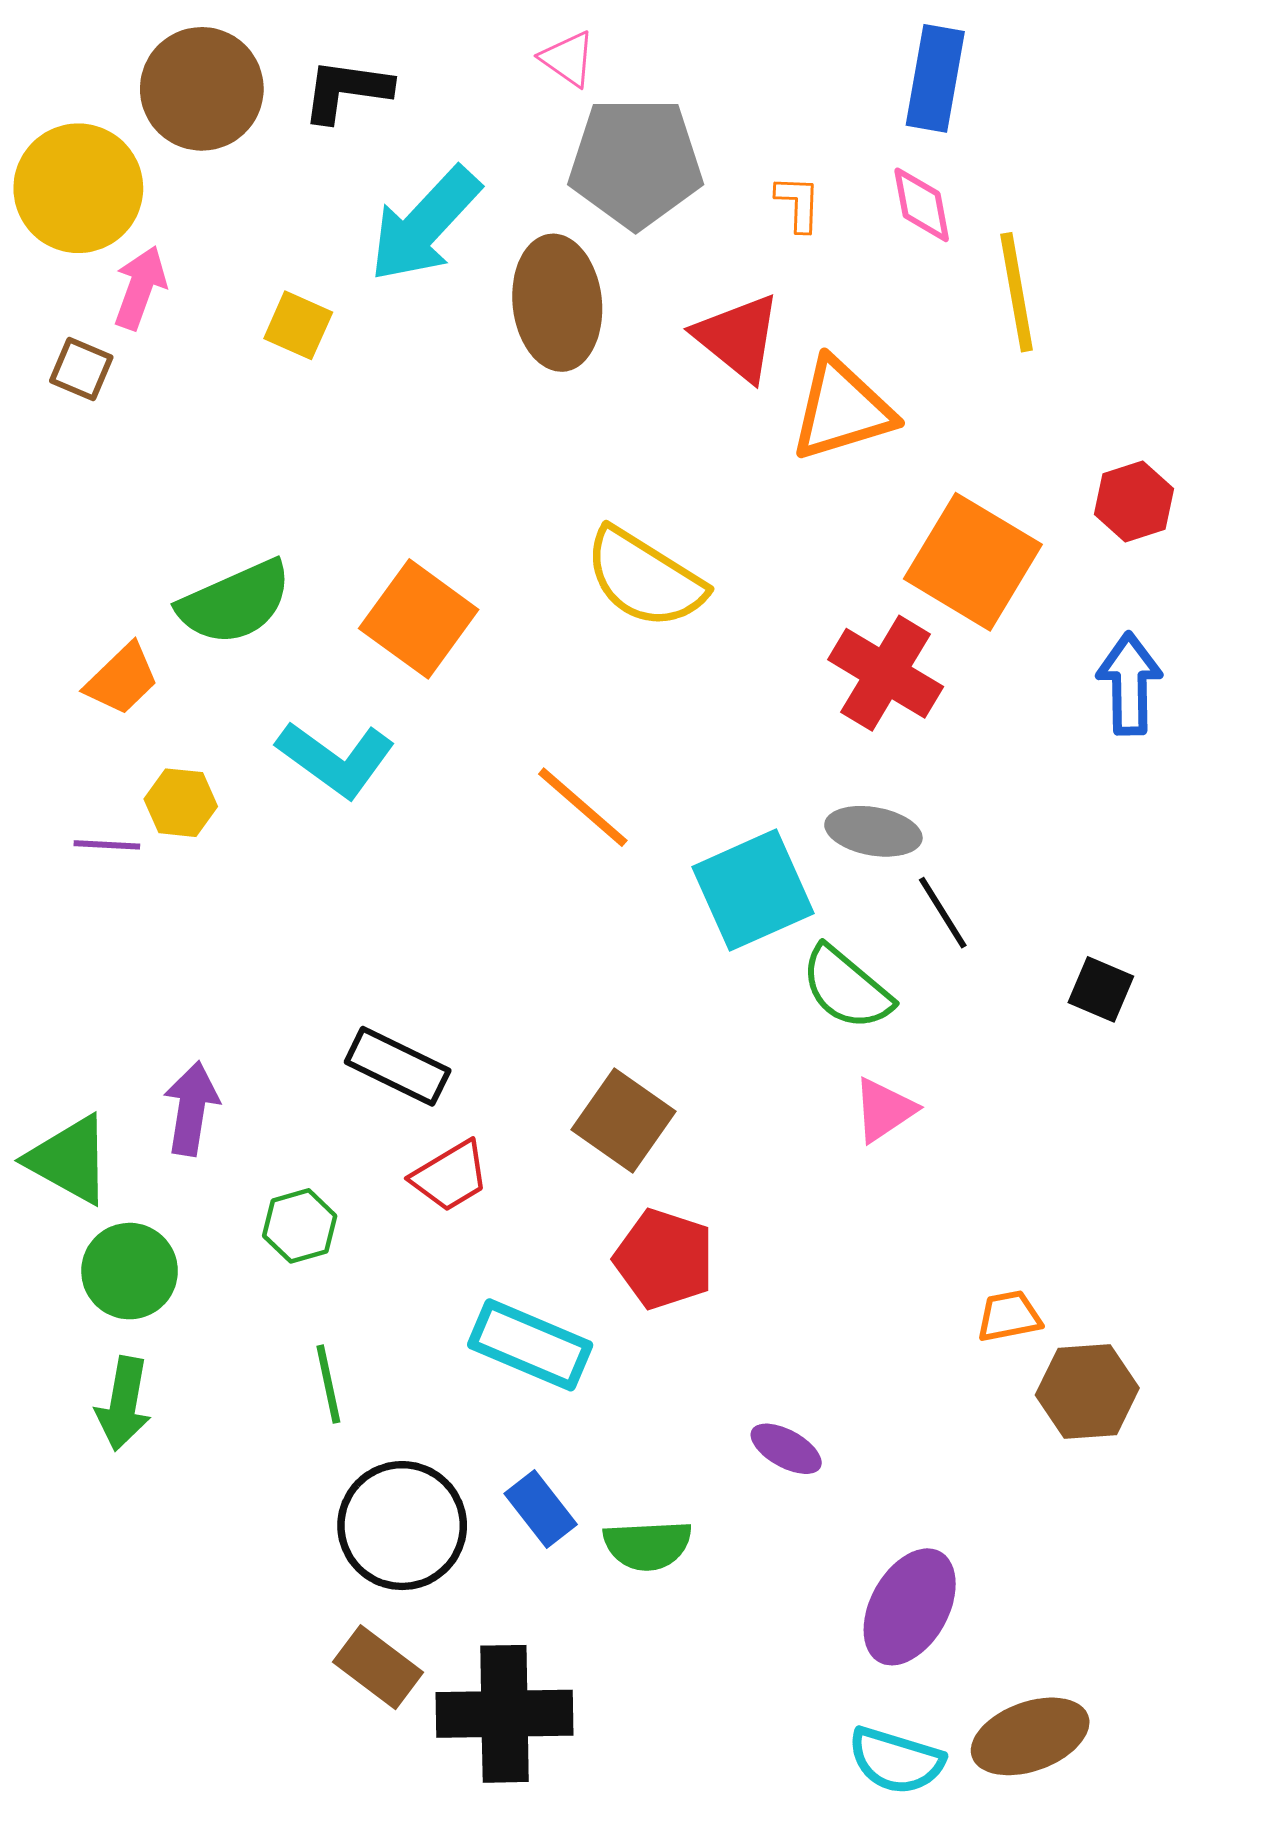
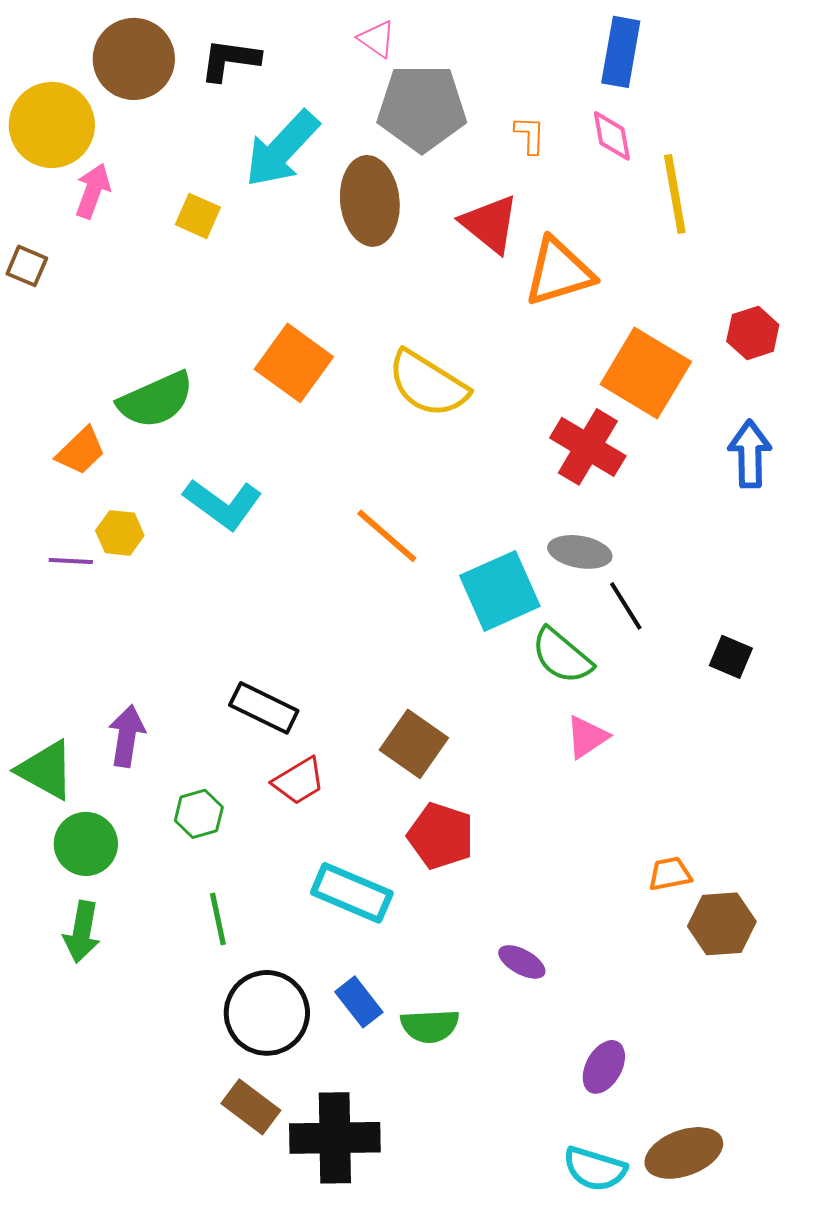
brown square: (81, 369) -> (27, 266), moved
orange square: (419, 619) -> (294, 363), moved
purple ellipse: (910, 1607) -> (604, 1067), size x0.7

